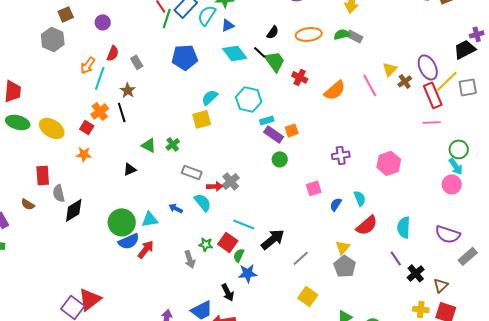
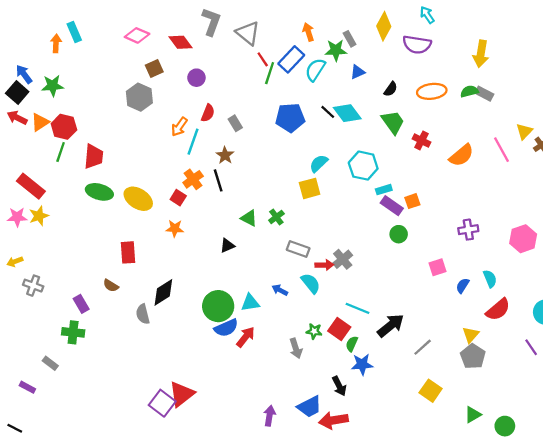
blue triangle: (228, 25) -> (358, 72), moved
black line: (260, 52) -> (328, 112), moved
gray semicircle: (59, 193) -> (143, 314), moved

